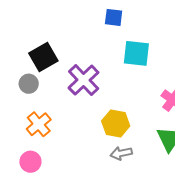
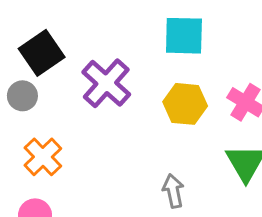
yellow hexagon: (116, 123) -> (185, 104), moved
gray arrow: (121, 153) -> (173, 191), turned 95

